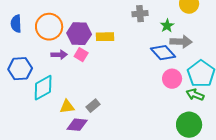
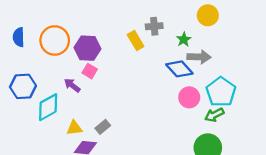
yellow rectangle: (105, 37) -> (136, 40), moved, turned 60
purple arrow: (59, 55) -> (72, 85), moved, turned -140
green arrow: (195, 95) -> (214, 115), turned -48

